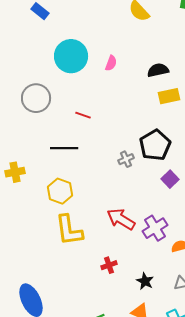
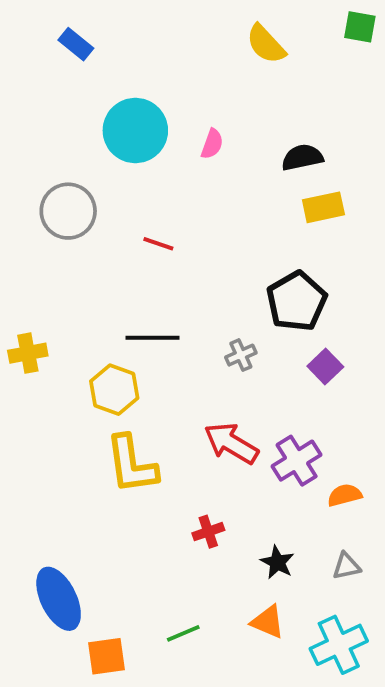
black line: (64, 148) -> (153, 338), moved
gray cross: (126, 159) -> (241, 355), moved

